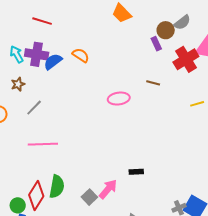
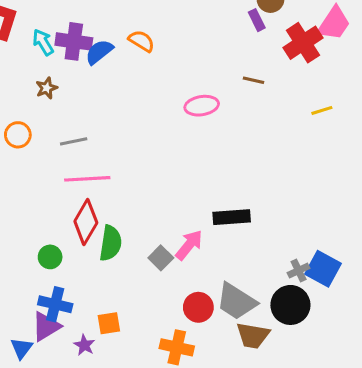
gray line: (34, 108) -> (74, 141), moved, turned 36
black rectangle: (136, 172) -> (232, 217), size x1.6
red diamond: (36, 196) -> (86, 222), moved
green circle: (18, 205) -> (50, 257), moved

